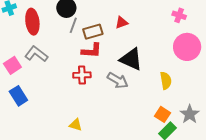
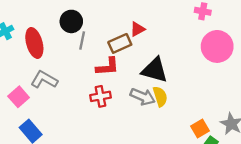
brown rectangle: (93, 32) -> (120, 43), moved
yellow semicircle: (166, 81) -> (160, 96), moved
orange square: (163, 114) -> (200, 129), turned 35

